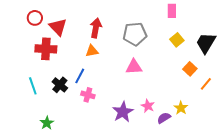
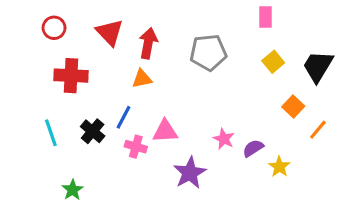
red triangle: (58, 27) -> (110, 32), moved
pink triangle: (134, 67) -> (165, 131), moved
pink star: (148, 106) -> (224, 139), moved
purple semicircle: (164, 118) -> (253, 148), moved

